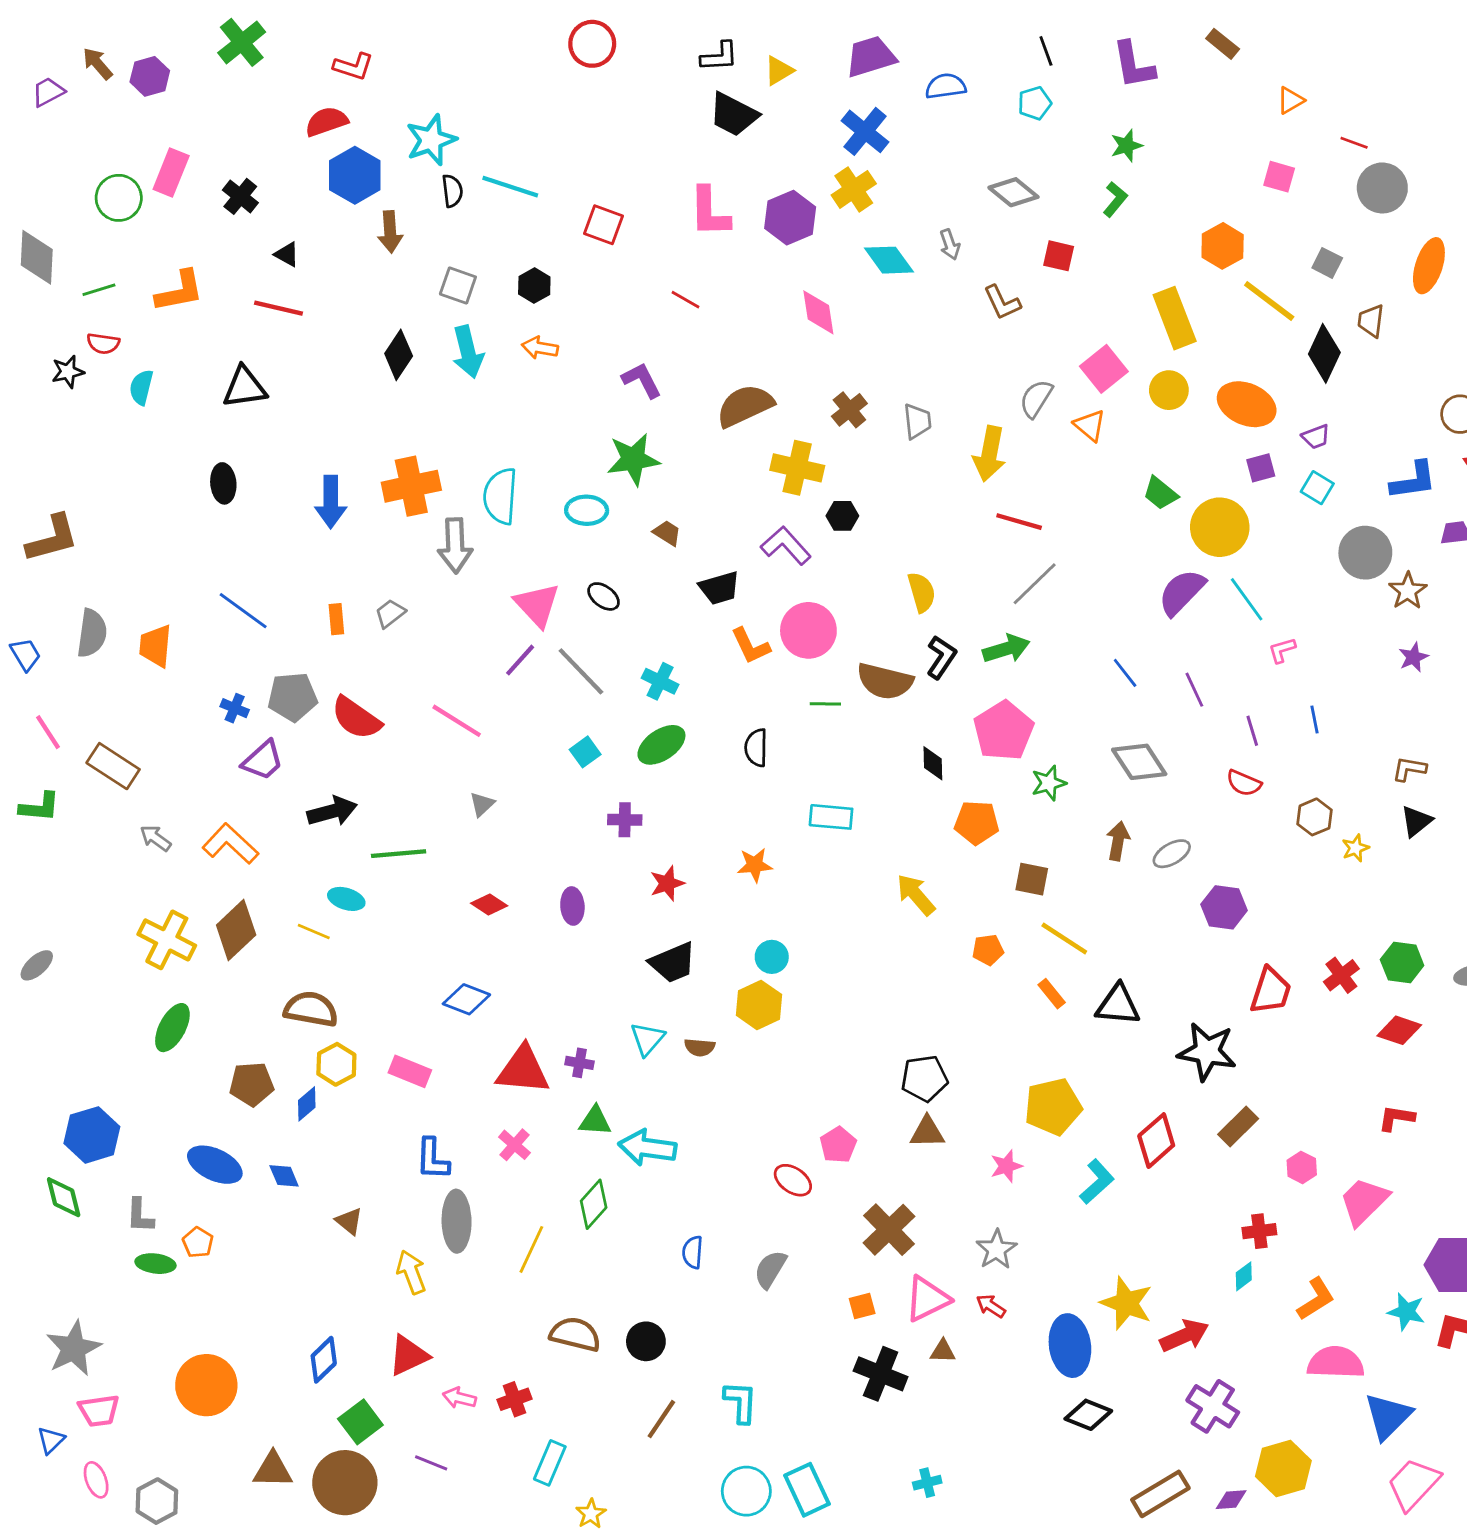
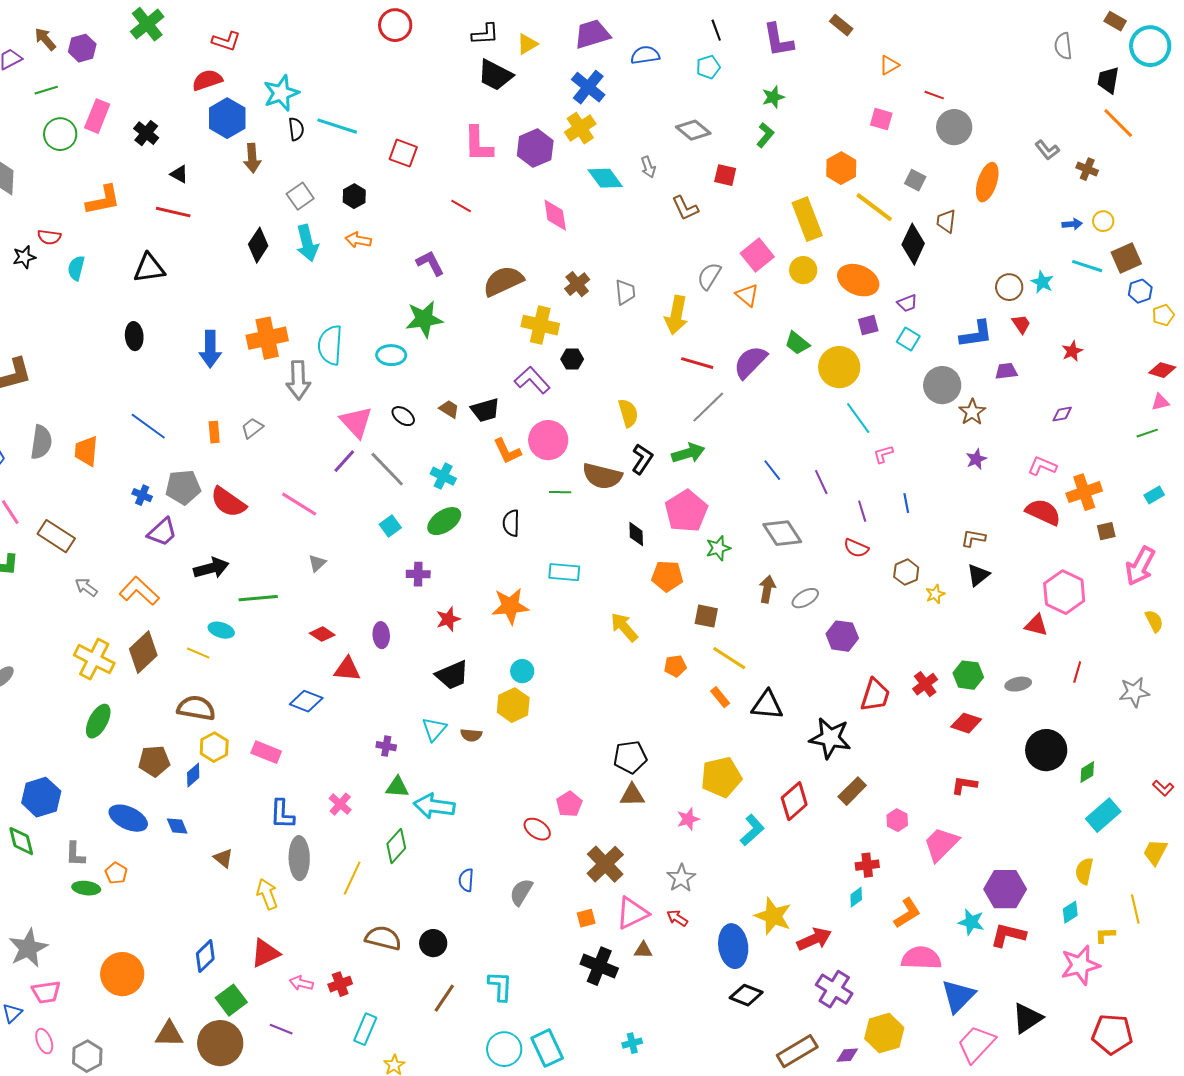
gray square: (458, 286) -> (300, 196), turned 36
green line: (99, 290) -> (46, 90), moved
brown trapezoid: (667, 533) -> (449, 409), moved
purple semicircle: (1182, 592) -> (750, 362), moved
orange star: (755, 865) -> (510, 606), size x1.5
red triangle: (523, 1070) -> (347, 669), moved, size x0.7

